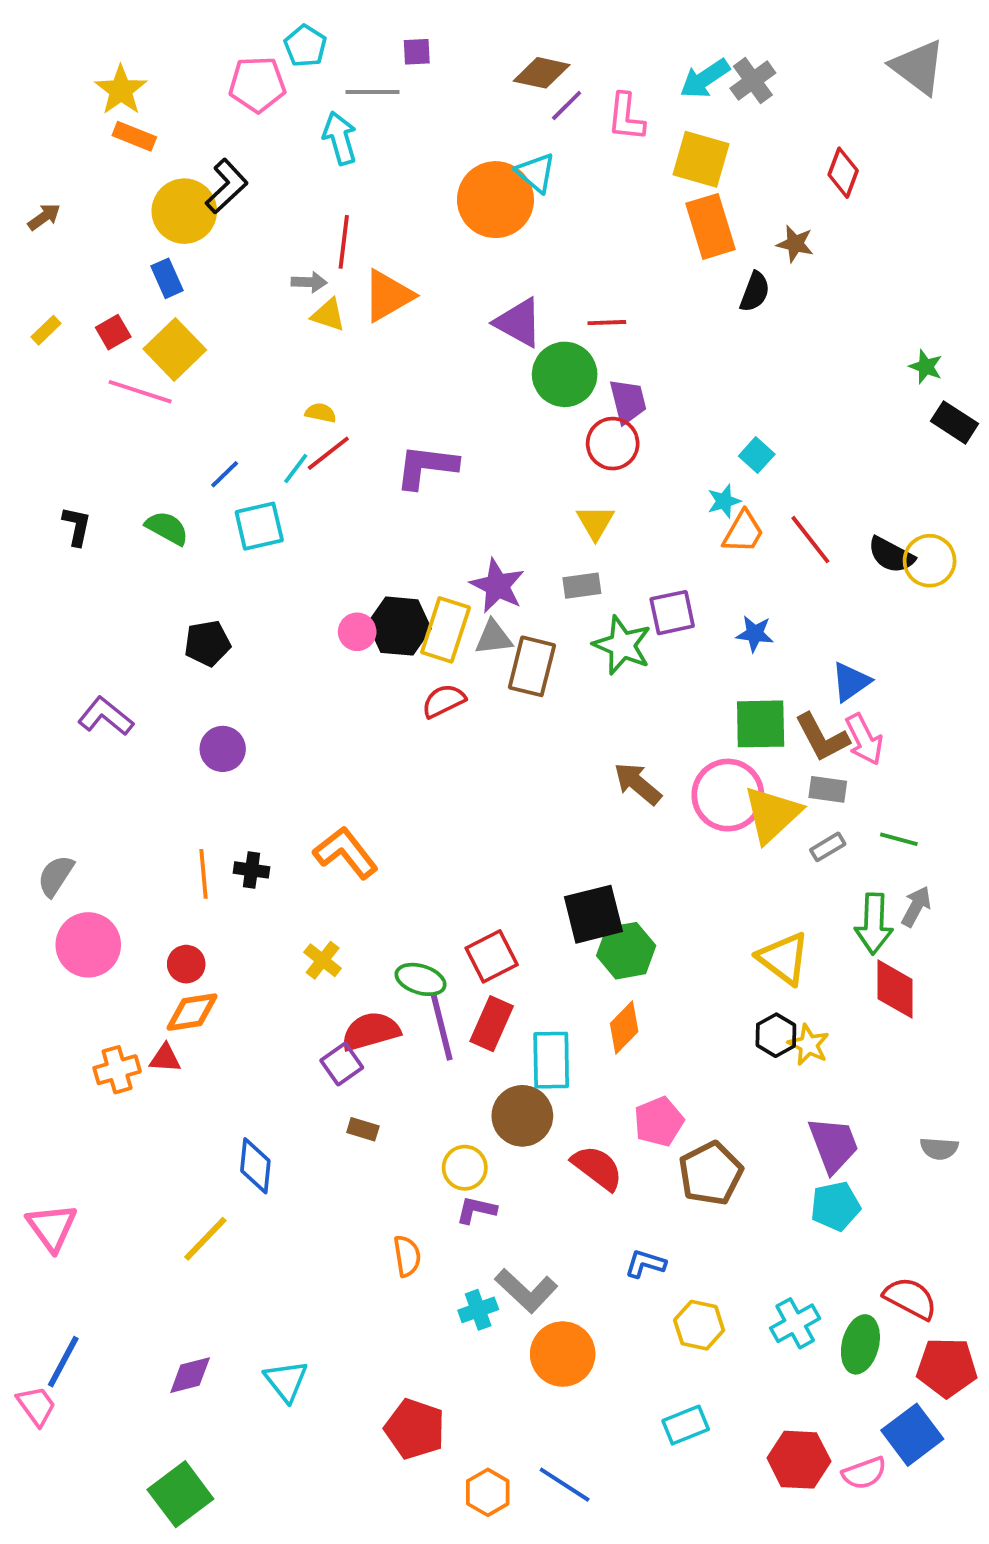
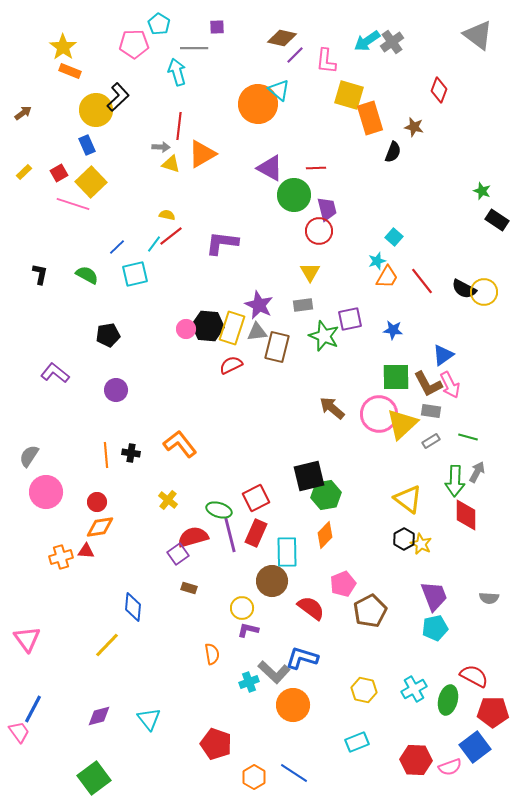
yellow square: (701, 159) -> (349, 95), moved
blue L-shape: (645, 1264) -> (302, 658), moved, size x1.5

